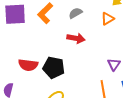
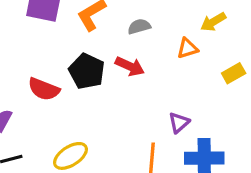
black pentagon: (54, 68) -> (87, 71), moved

